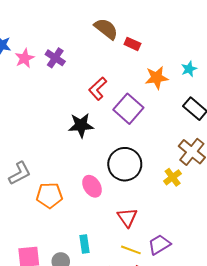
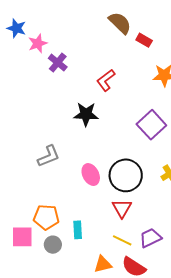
purple cross: (55, 58) -> (58, 63), moved
purple square: (128, 109) -> (151, 125), moved
black circle: (125, 164) -> (126, 175), moved
gray L-shape: (20, 173) -> (49, 156), moved
orange pentagon: (49, 195) -> (46, 217), moved

